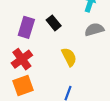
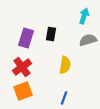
black rectangle: (54, 23) -> (51, 34), turned 48
yellow semicircle: (69, 57) -> (65, 65), turned 36

